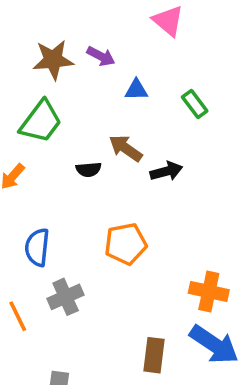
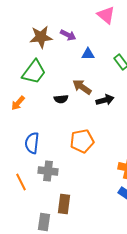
gray cross: (66, 297) -> (48, 171), turned 30
brown rectangle: (154, 355) -> (64, 204), moved

